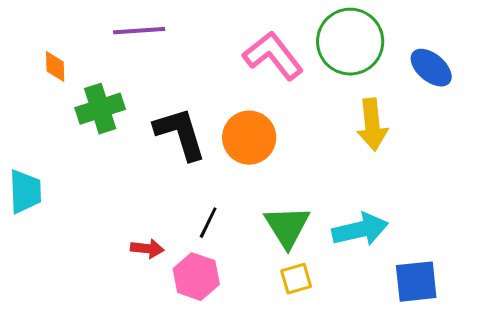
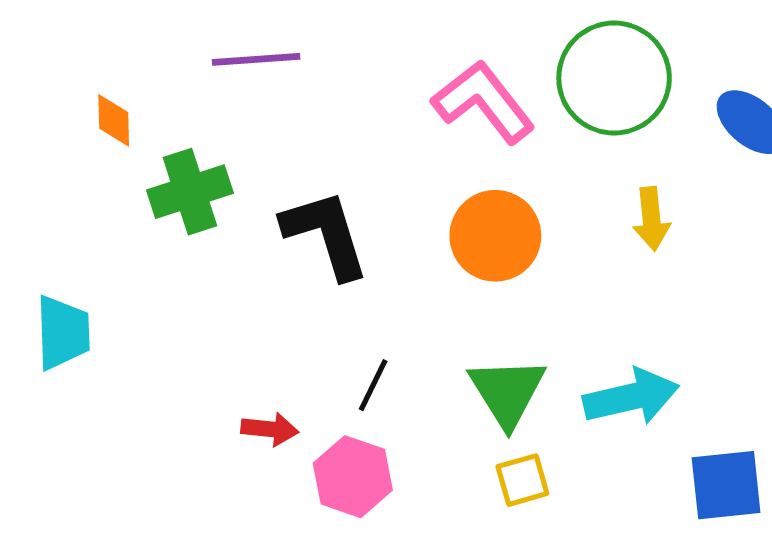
yellow arrow: (372, 125) -> (651, 219), size x0.7
orange circle: (249, 138) -> (495, 236), moved

